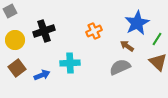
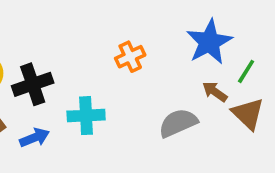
black cross: (44, 31) -> (33, 84), moved
brown arrow: (127, 46) -> (215, 92), moved

